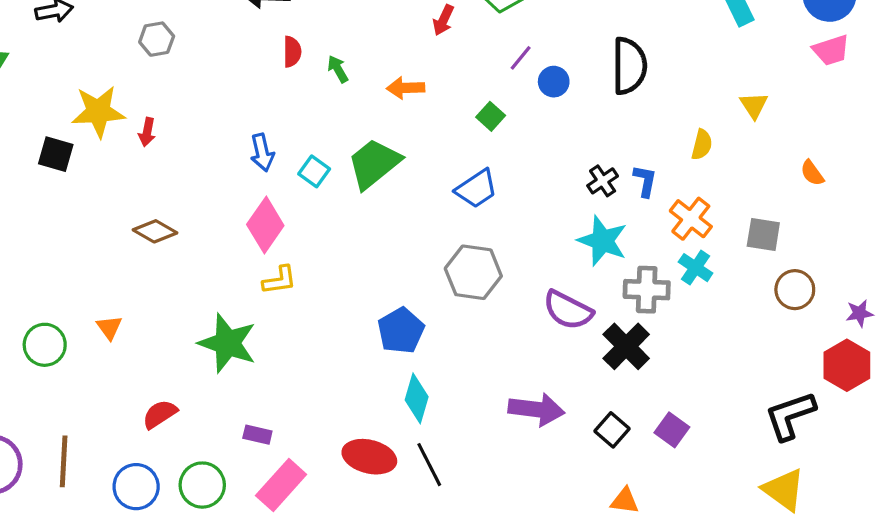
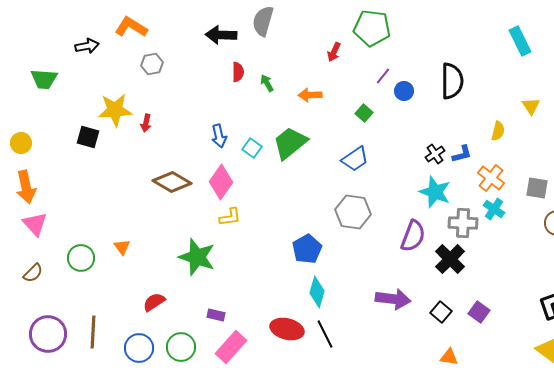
blue L-shape: (645, 181) -> (462, 154), turned 65
brown diamond: (155, 231) -> (172, 182), moved, size x1.4
purple semicircle: (568, 310) -> (413, 236), turned -96

